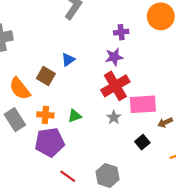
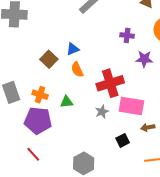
purple star: (114, 57) -> (144, 59), moved
orange semicircle: (20, 89) -> (77, 70), moved, size x0.7
red line: (68, 176) -> (33, 154), moved

